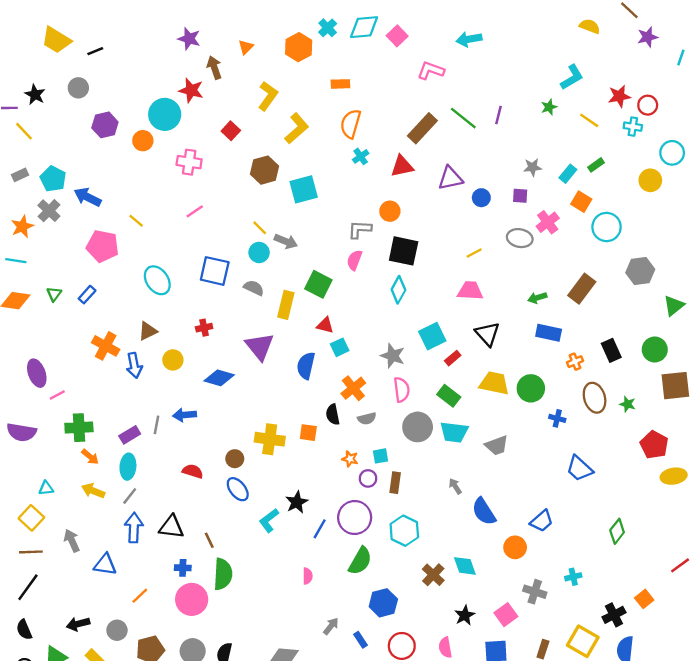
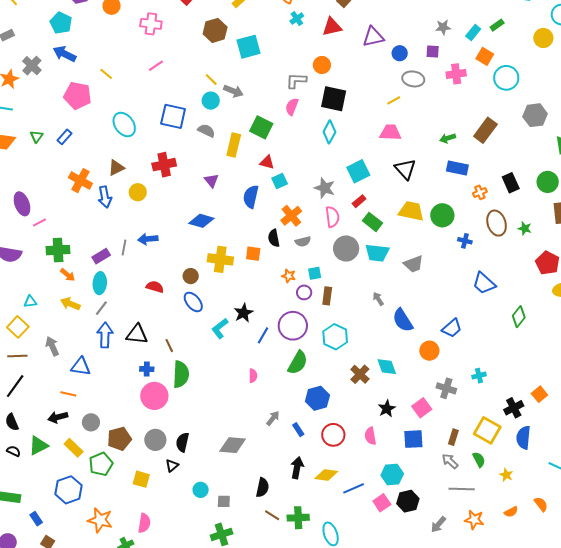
cyan pentagon: (53, 179) -> (61, 23), moved
pink cross: (548, 222) -> (456, 74), turned 30
gray ellipse: (520, 238) -> (413, 79), moved
red cross: (204, 328) -> (164, 165), size x1.6
purple triangle: (260, 347) -> (212, 181), size x0.6
red rectangle: (453, 358) -> (359, 201), moved
blue diamond: (219, 378) -> (201, 221), moved
green diamond: (617, 531) -> (519, 317), moved
orange line: (140, 596) -> (68, 394), moved, turned 56

